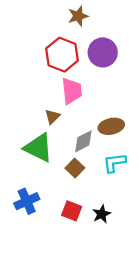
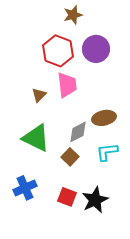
brown triangle: (52, 117) -> (39, 95), moved
black star: (102, 214) -> (95, 200), size x1.5

